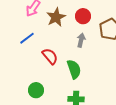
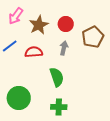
red semicircle: (50, 56) -> (34, 52), moved, turned -54
green circle: (36, 90) -> (19, 98), size x1.5

